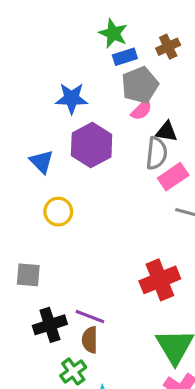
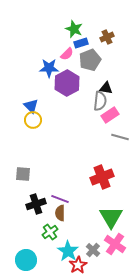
pink semicircle: (142, 110) -> (67, 54), moved
purple hexagon: (92, 145) -> (67, 83), moved
yellow circle: (58, 212) -> (33, 120), moved

